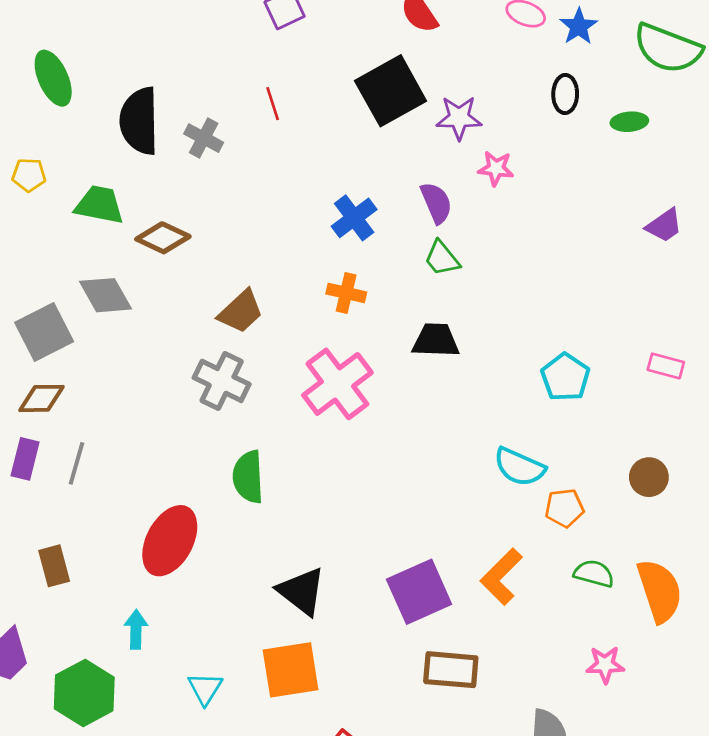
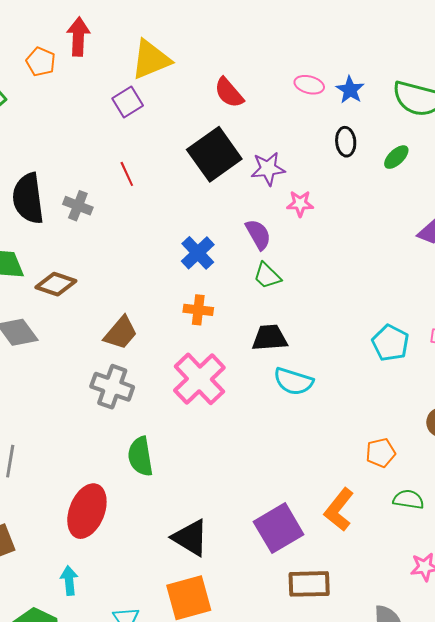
green ellipse: (629, 122) -> (396, 157), turned -32
cyan pentagon: (565, 377) -> (390, 343), moved
cyan semicircle: (519, 467) -> (293, 381), moved

